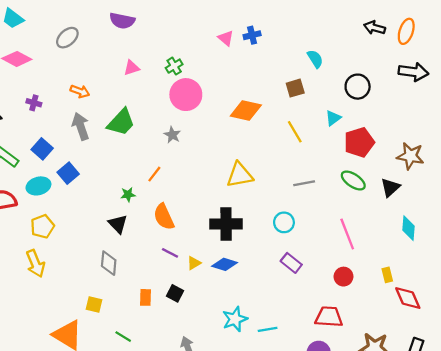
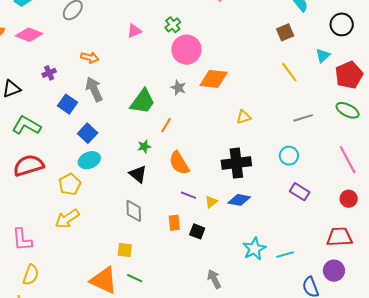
purple cross: (34, 103) -> (49, 73), turned -32
orange diamond: (246, 111) -> (214, 79), moved
green trapezoid: (121, 122) -> (143, 101), moved
blue square: (42, 149) -> (67, 104), moved
yellow triangle: (240, 175) -> (244, 117), size x0.6
cyan ellipse: (38, 186) -> (89, 160), moved
yellow arrow: (35, 264) -> (67, 219), turned 85
orange rectangle: (145, 297) -> (174, 223), moved
green line: (123, 337) -> (135, 278), moved

